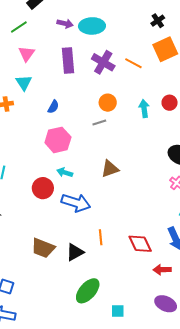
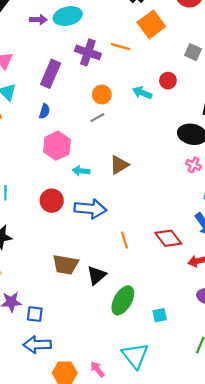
purple rectangle: (68, 61) -> (51, 74), moved, turned 40
cyan arrow: (144, 109) -> (142, 93), turned -48
cyan arrow: (65, 172) -> (81, 171), moved
black triangle: (75, 252) -> (97, 275), moved

